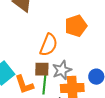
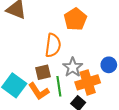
brown square: (42, 69) -> (43, 72), moved

